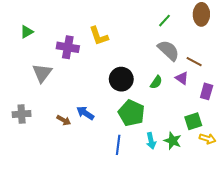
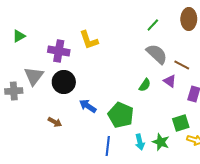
black circle: (121, 79) -> (64, 82), moved
blue arrow: (85, 113) -> (88, 106), moved
gray cross: (22, 114) -> (14, 91), moved

